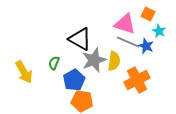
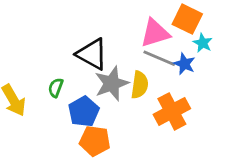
orange square: (148, 14) -> (187, 19), size x1.5
pink triangle: (125, 24) -> (155, 33), turned -35

